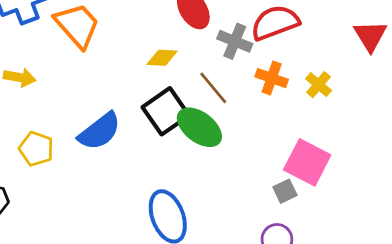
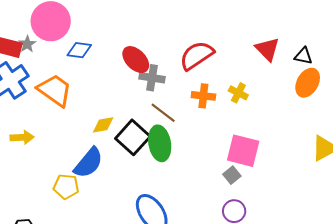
gray cross: (235, 41) -> (152, 78), moved
yellow diamond: (162, 58) -> (103, 125), moved
green ellipse: (199, 127) -> (160, 143), turned 56
yellow pentagon: (36, 149) -> (66, 187), moved

